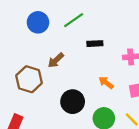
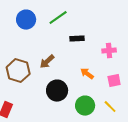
brown arrow: (56, 60) -> (47, 62), moved

